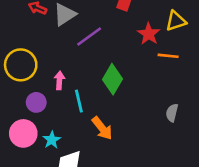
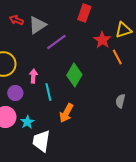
orange line: (168, 56) -> (117, 57), turned 56
orange arrow: (102, 128) -> (66, 113), turned 66

